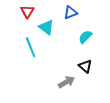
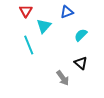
cyan triangle: (46, 27) -> (44, 26), turned 35
gray arrow: (66, 82) -> (63, 78), turned 84

